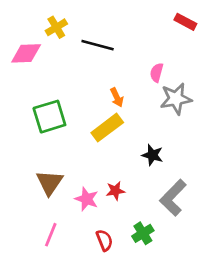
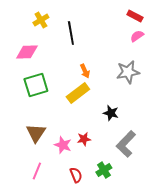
black line: (98, 45) -> (71, 33), turned 65
pink diamond: (26, 53) -> (27, 52), moved
pink semicircle: (157, 73) -> (137, 36), moved, turned 40

